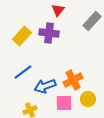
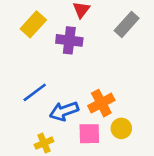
yellow rectangle: (22, 36) -> (33, 24), moved

